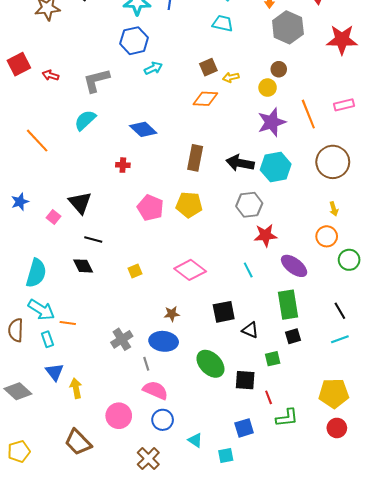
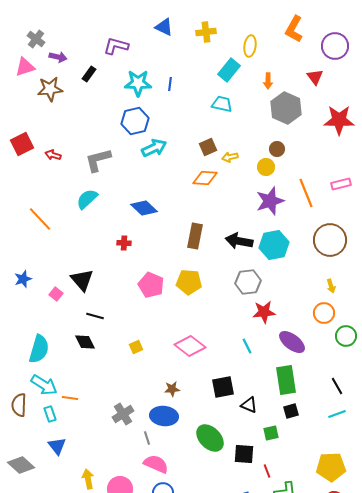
cyan arrow: (153, 68) -> (154, 148), size x1.4
yellow arrow: (76, 388) -> (88, 479), moved

